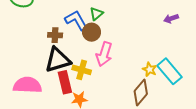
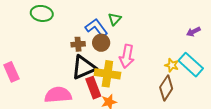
purple arrow: (171, 19) -> (193, 32), moved
brown circle: (92, 32) -> (101, 43), moved
yellow cross: (82, 70) -> (107, 74), size x1.4

